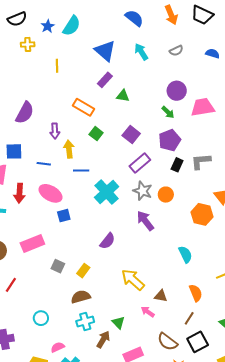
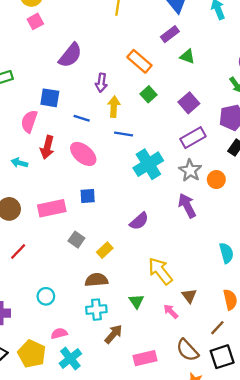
blue square: (64, 216) -> (88, 196), moved
brown triangle: (161, 296) -> (189, 296), turned 32
green triangle: (118, 323) -> (136, 301), moved

